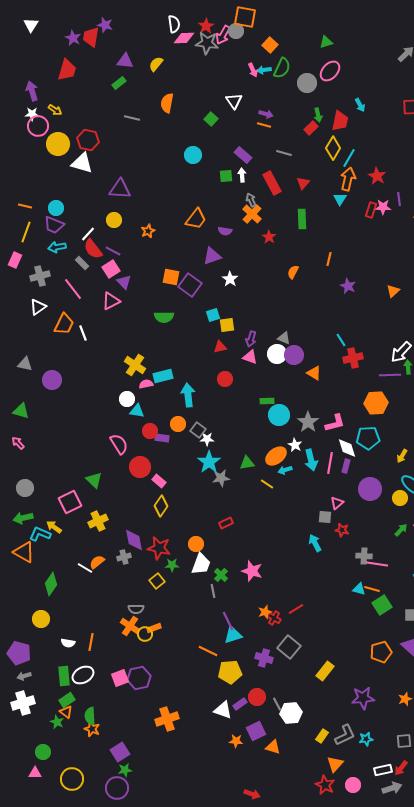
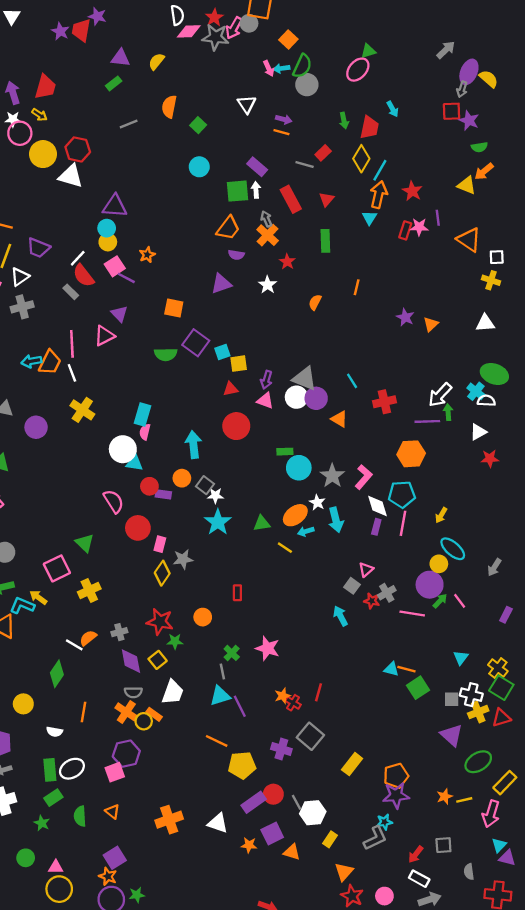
green triangle: (326, 42) -> (368, 51), moved
red trapezoid: (67, 70) -> (45, 87), moved
gray circle: (307, 83) -> (307, 85), moved
gray line: (132, 118) -> (129, 124), turned -35
green square: (211, 119) -> (198, 125), moved
red rectangle: (311, 128) -> (323, 153), moved
green square: (226, 176) -> (237, 191), size x1.5
cyan circle: (56, 208) -> (107, 228), moved
orange trapezoid: (196, 219) -> (228, 228), moved
cyan arrow: (57, 247) -> (31, 361), moved
purple line: (113, 251) -> (126, 278), moved
pink square: (111, 269) -> (115, 266), moved
white star: (230, 279) -> (268, 285), moved
purple square: (190, 285) -> (196, 343), moved
purple star: (348, 286) -> (405, 317), moved
pink line: (73, 289) -> (72, 344), moved, turned 35
white triangle: (38, 307) -> (20, 277), moved
gray triangle: (284, 338) -> (305, 379), size x1.6
cyan line: (341, 340) -> (352, 381), moved
yellow cross: (135, 365) -> (82, 410), moved
cyan rectangle: (163, 376) -> (143, 414), moved, turned -60
red circle: (225, 379) -> (236, 426), size x1.5
pink semicircle: (146, 384) -> (145, 432), turned -64
white circle: (127, 399) -> (123, 449), size x1.5
pink L-shape: (335, 423) -> (364, 477), turned -35
pink line: (330, 463) -> (403, 523), moved
gray star: (221, 478) -> (183, 559), moved
pink rectangle: (159, 481) -> (160, 544), turned 64
purple circle: (370, 489) -> (430, 585), moved
gray square: (325, 517) -> (352, 586), turned 32
red rectangle: (226, 523) -> (237, 593), turned -64
purple diamond: (134, 540) -> (131, 661), moved
gray cross: (364, 556) -> (387, 593), moved, turned -35
white trapezoid: (201, 564) -> (173, 692), moved
pink line: (377, 564) -> (412, 614), moved
green diamond: (51, 584) -> (57, 674), moved
red line: (296, 609) -> (318, 692), turned -42
orange rectangle: (154, 628) -> (154, 714), turned 56
cyan triangle: (233, 635) -> (220, 696), moved
orange line: (91, 642) -> (83, 712), moved
orange pentagon: (381, 652) -> (396, 776), moved
purple hexagon: (139, 678) -> (126, 754), moved
purple rectangle: (240, 704) -> (254, 802), size x1.5
white triangle: (223, 710) -> (218, 823), moved
orange triangle: (66, 712) -> (112, 812), moved
orange star: (92, 729) -> (108, 876), moved
yellow rectangle: (322, 736) -> (330, 839), moved
cyan star: (366, 739) -> (384, 822), moved
orange triangle: (335, 764) -> (344, 872), moved
red arrow: (401, 768) -> (416, 854), moved
green star: (125, 770) -> (137, 895), moved
white rectangle: (383, 770) -> (419, 879), turned 42
pink triangle: (35, 773) -> (56, 867), moved

